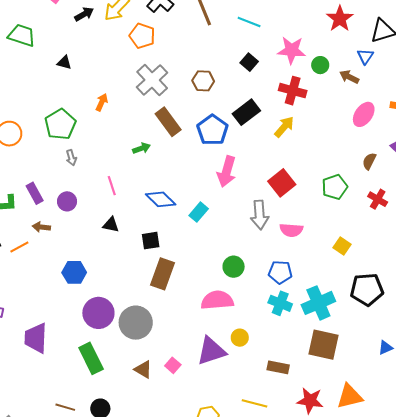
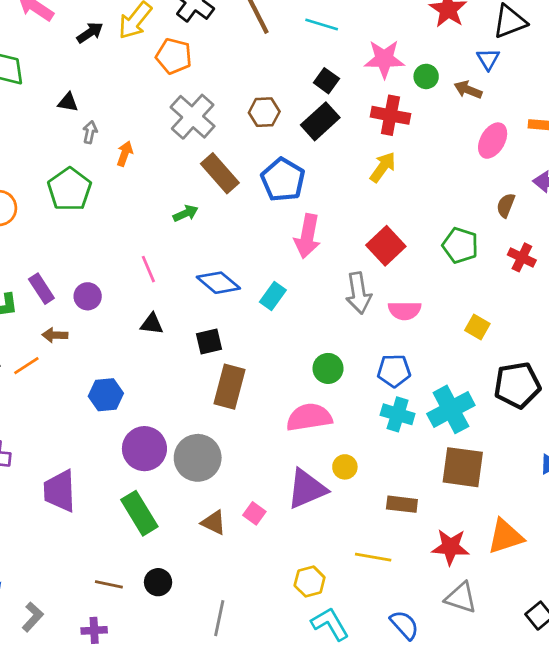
black rectangle: (246, 112) -> (320, 121), moved
gray arrow: (71, 158) -> (90, 132), moved, turned -147
green pentagon: (335, 187) -> (460, 245), turned -30

